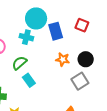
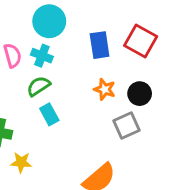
cyan circle: (36, 18) -> (49, 21), moved
red square: (82, 25) -> (141, 41), size x1.5
cyan cross: (26, 37) -> (42, 56), moved

